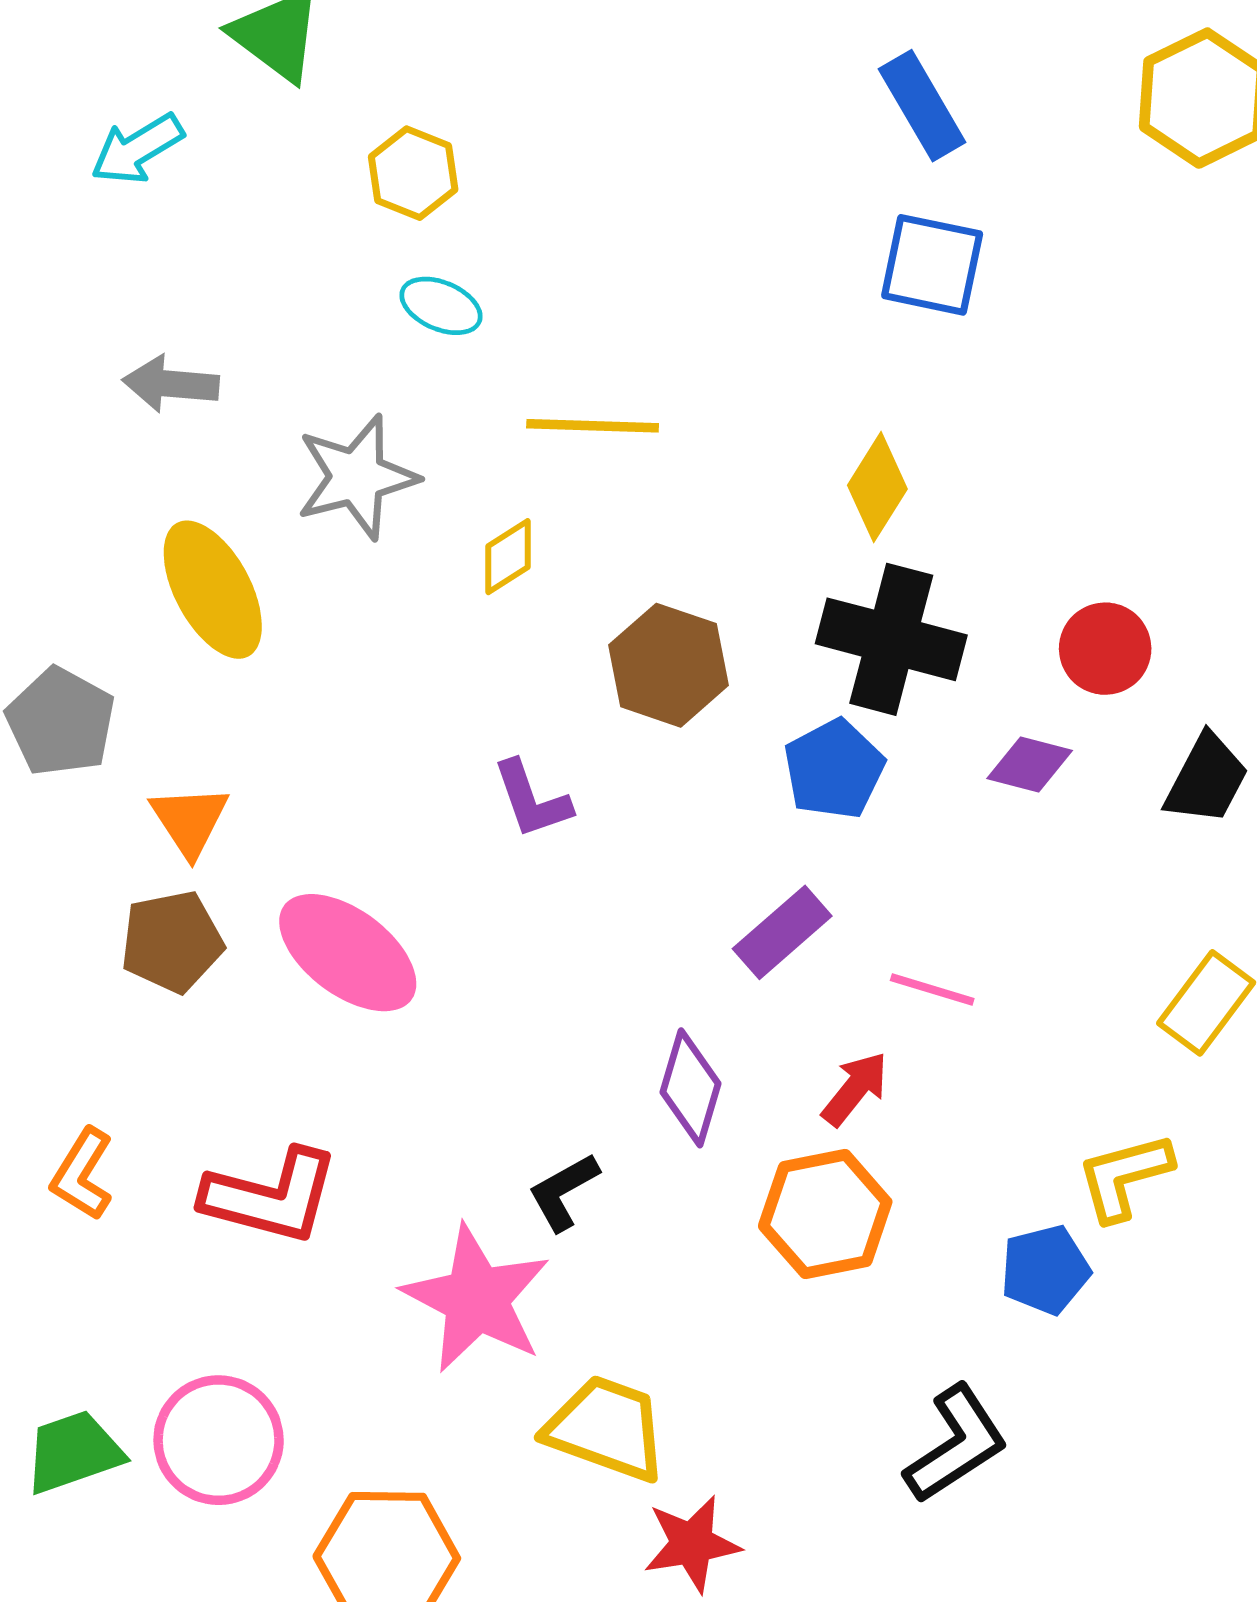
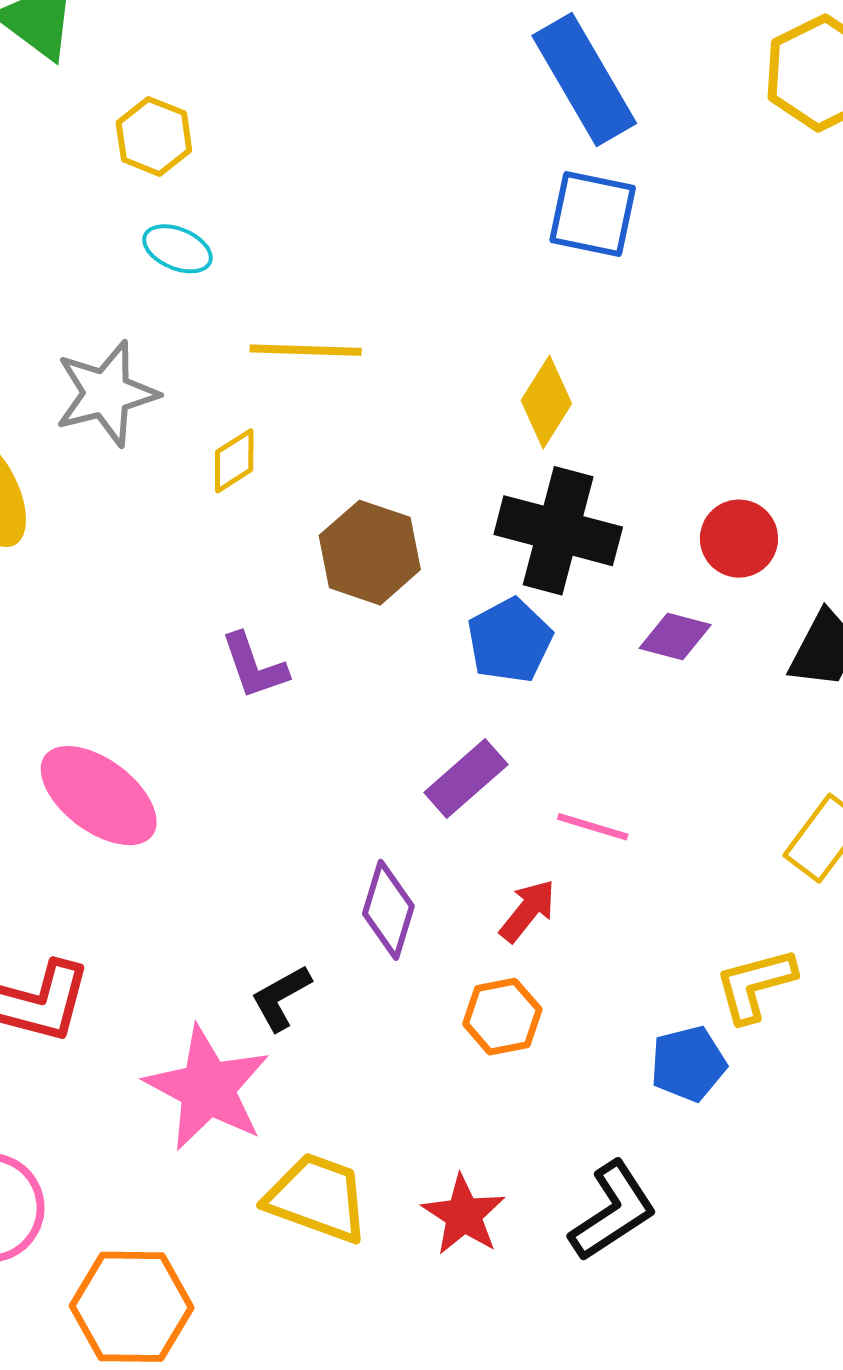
blue rectangle: (922, 106) -> (584, 79), size x1.4
orange hexagon: (825, 1214) -> (502, 1017), size x0.7
red star: (692, 1544) -> (464, 1215), moved, turned -30

